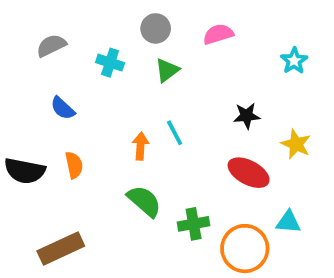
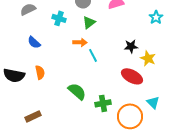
yellow star: (296, 144) -> (148, 58), moved
orange arrow: (140, 146) -> (80, 42), moved, turned 88
cyan triangle: (288, 222) -> (153, 102), turned 40
brown rectangle: (61, 249) -> (33, 116), size x0.7

